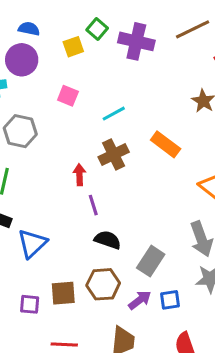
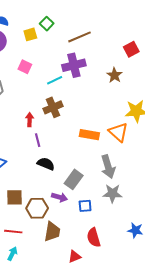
brown line: (193, 29) -> (79, 37), moved
purple cross: (136, 41) -> (74, 65), moved, turned -30
orange rectangle: (166, 144) -> (89, 135), moved, turned -30
brown hexagon: (103, 284) -> (37, 208), moved
purple arrow: (140, 300) -> (60, 197), moved, turned 49

